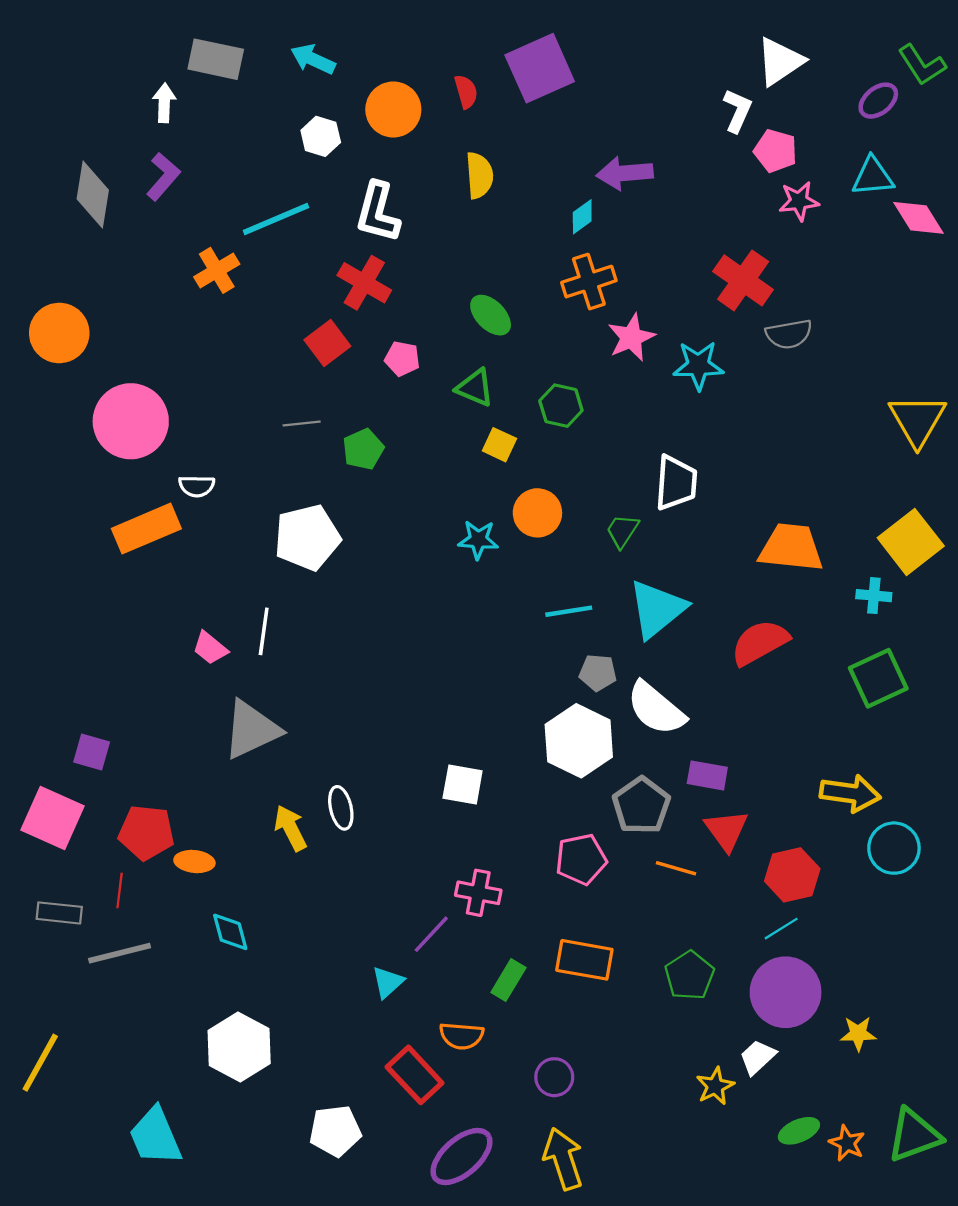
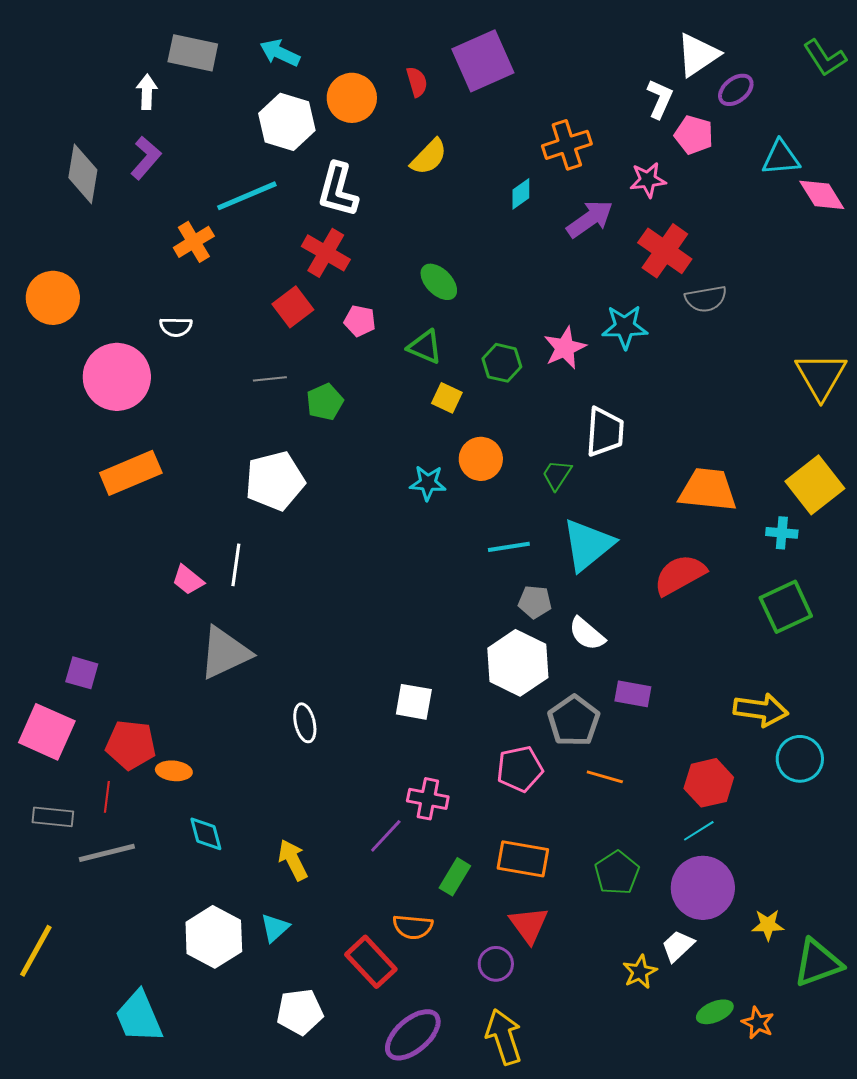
purple ellipse: (878, 101) -> (736, 90), moved
white hexagon: (321, 136) -> (287, 122), size x1.6
purple arrow: (625, 173) -> (590, 219), moved, turned 150
yellow semicircle: (479, 175) -> (429, 157), turned 48
pink star: (799, 201) -> (648, 180), moved
orange cross: (589, 282) -> (567, 145), moved
pink star: (631, 337) -> (565, 348), moved
white semicircle: (197, 486) -> (176, 327), moved
white semicircle: (656, 708) -> (587, 634), size x0.7
yellow arrow: (291, 828) -> (293, 860), moved
red triangle: (726, 830) -> (529, 925), moved
cyan triangle: (388, 982) -> (275, 928), moved
green triangle: (914, 1135) -> (818, 963), moved

